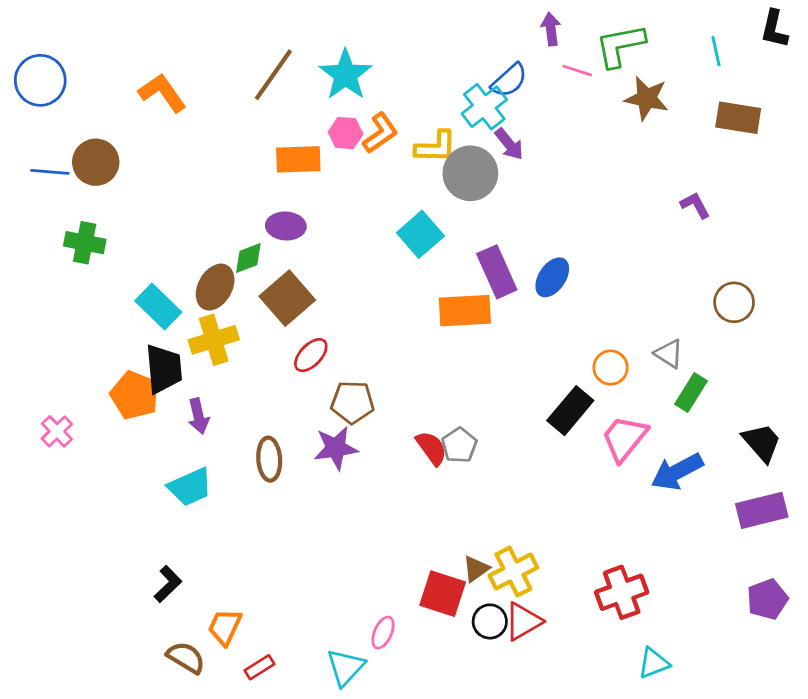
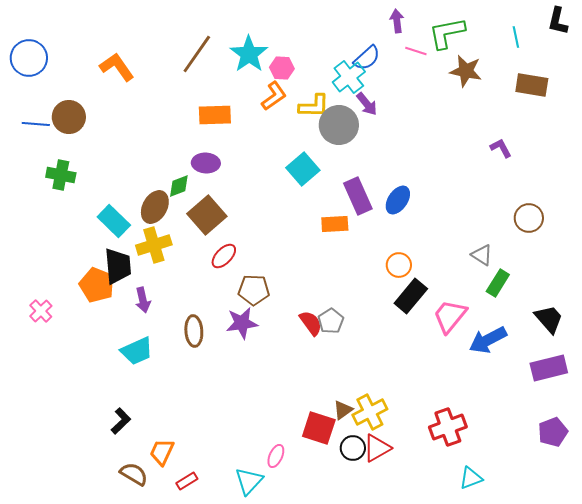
pink hexagon: (346, 133) -> (282, 68), moved
orange rectangle: (465, 311) -> (335, 224), size x0.7
orange circle: (611, 368) -> (399, 265), moved

